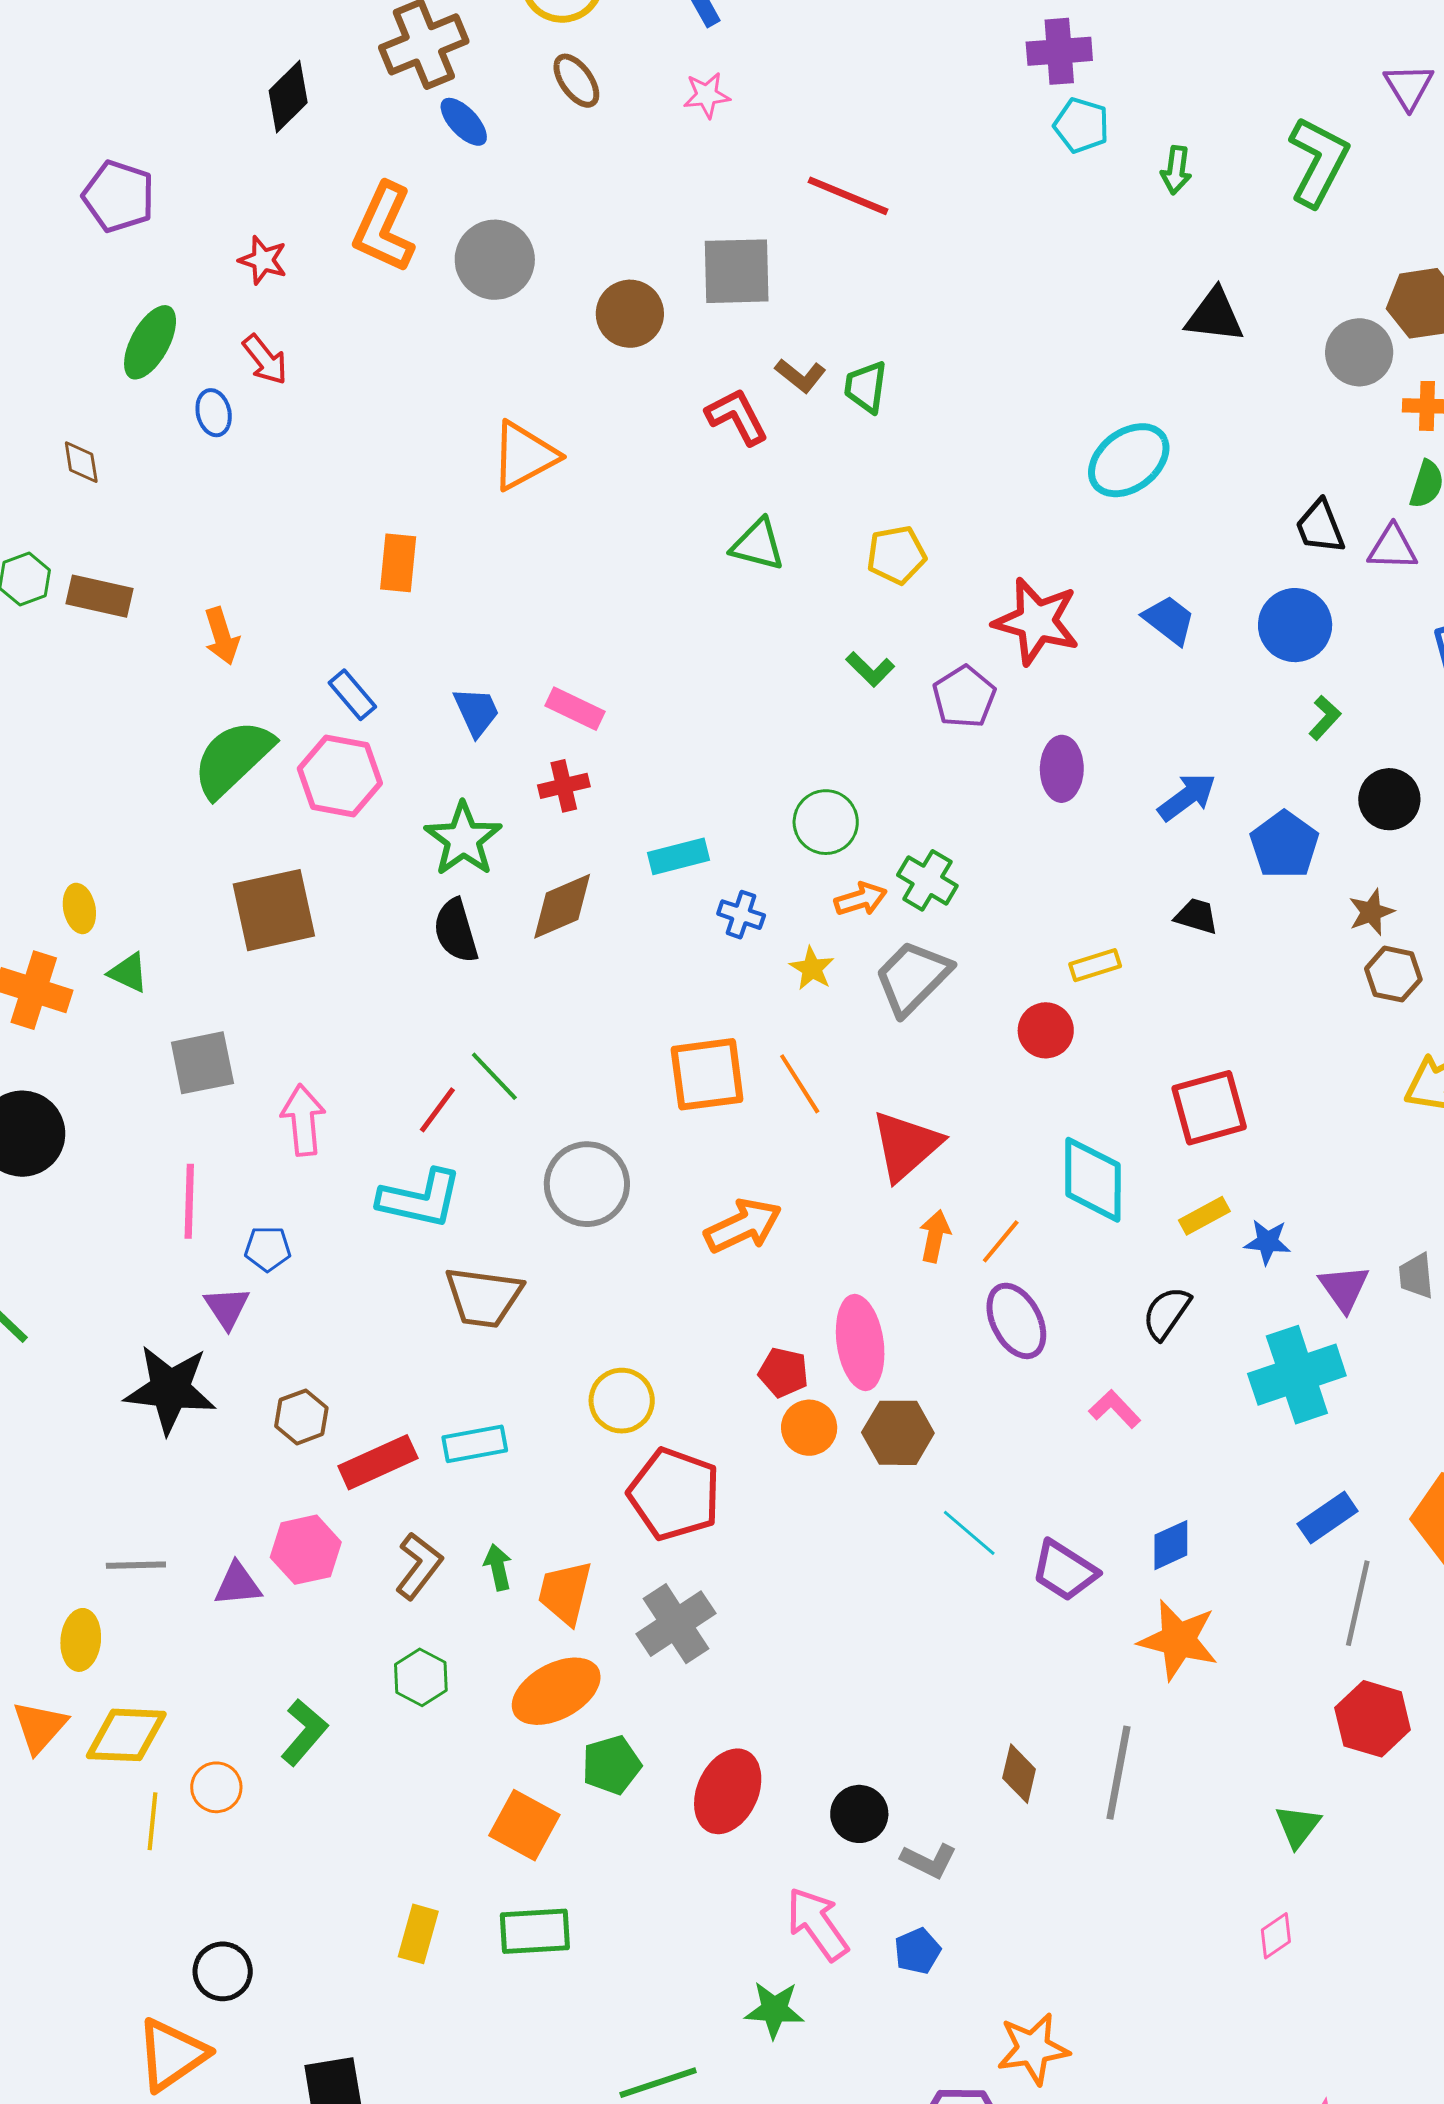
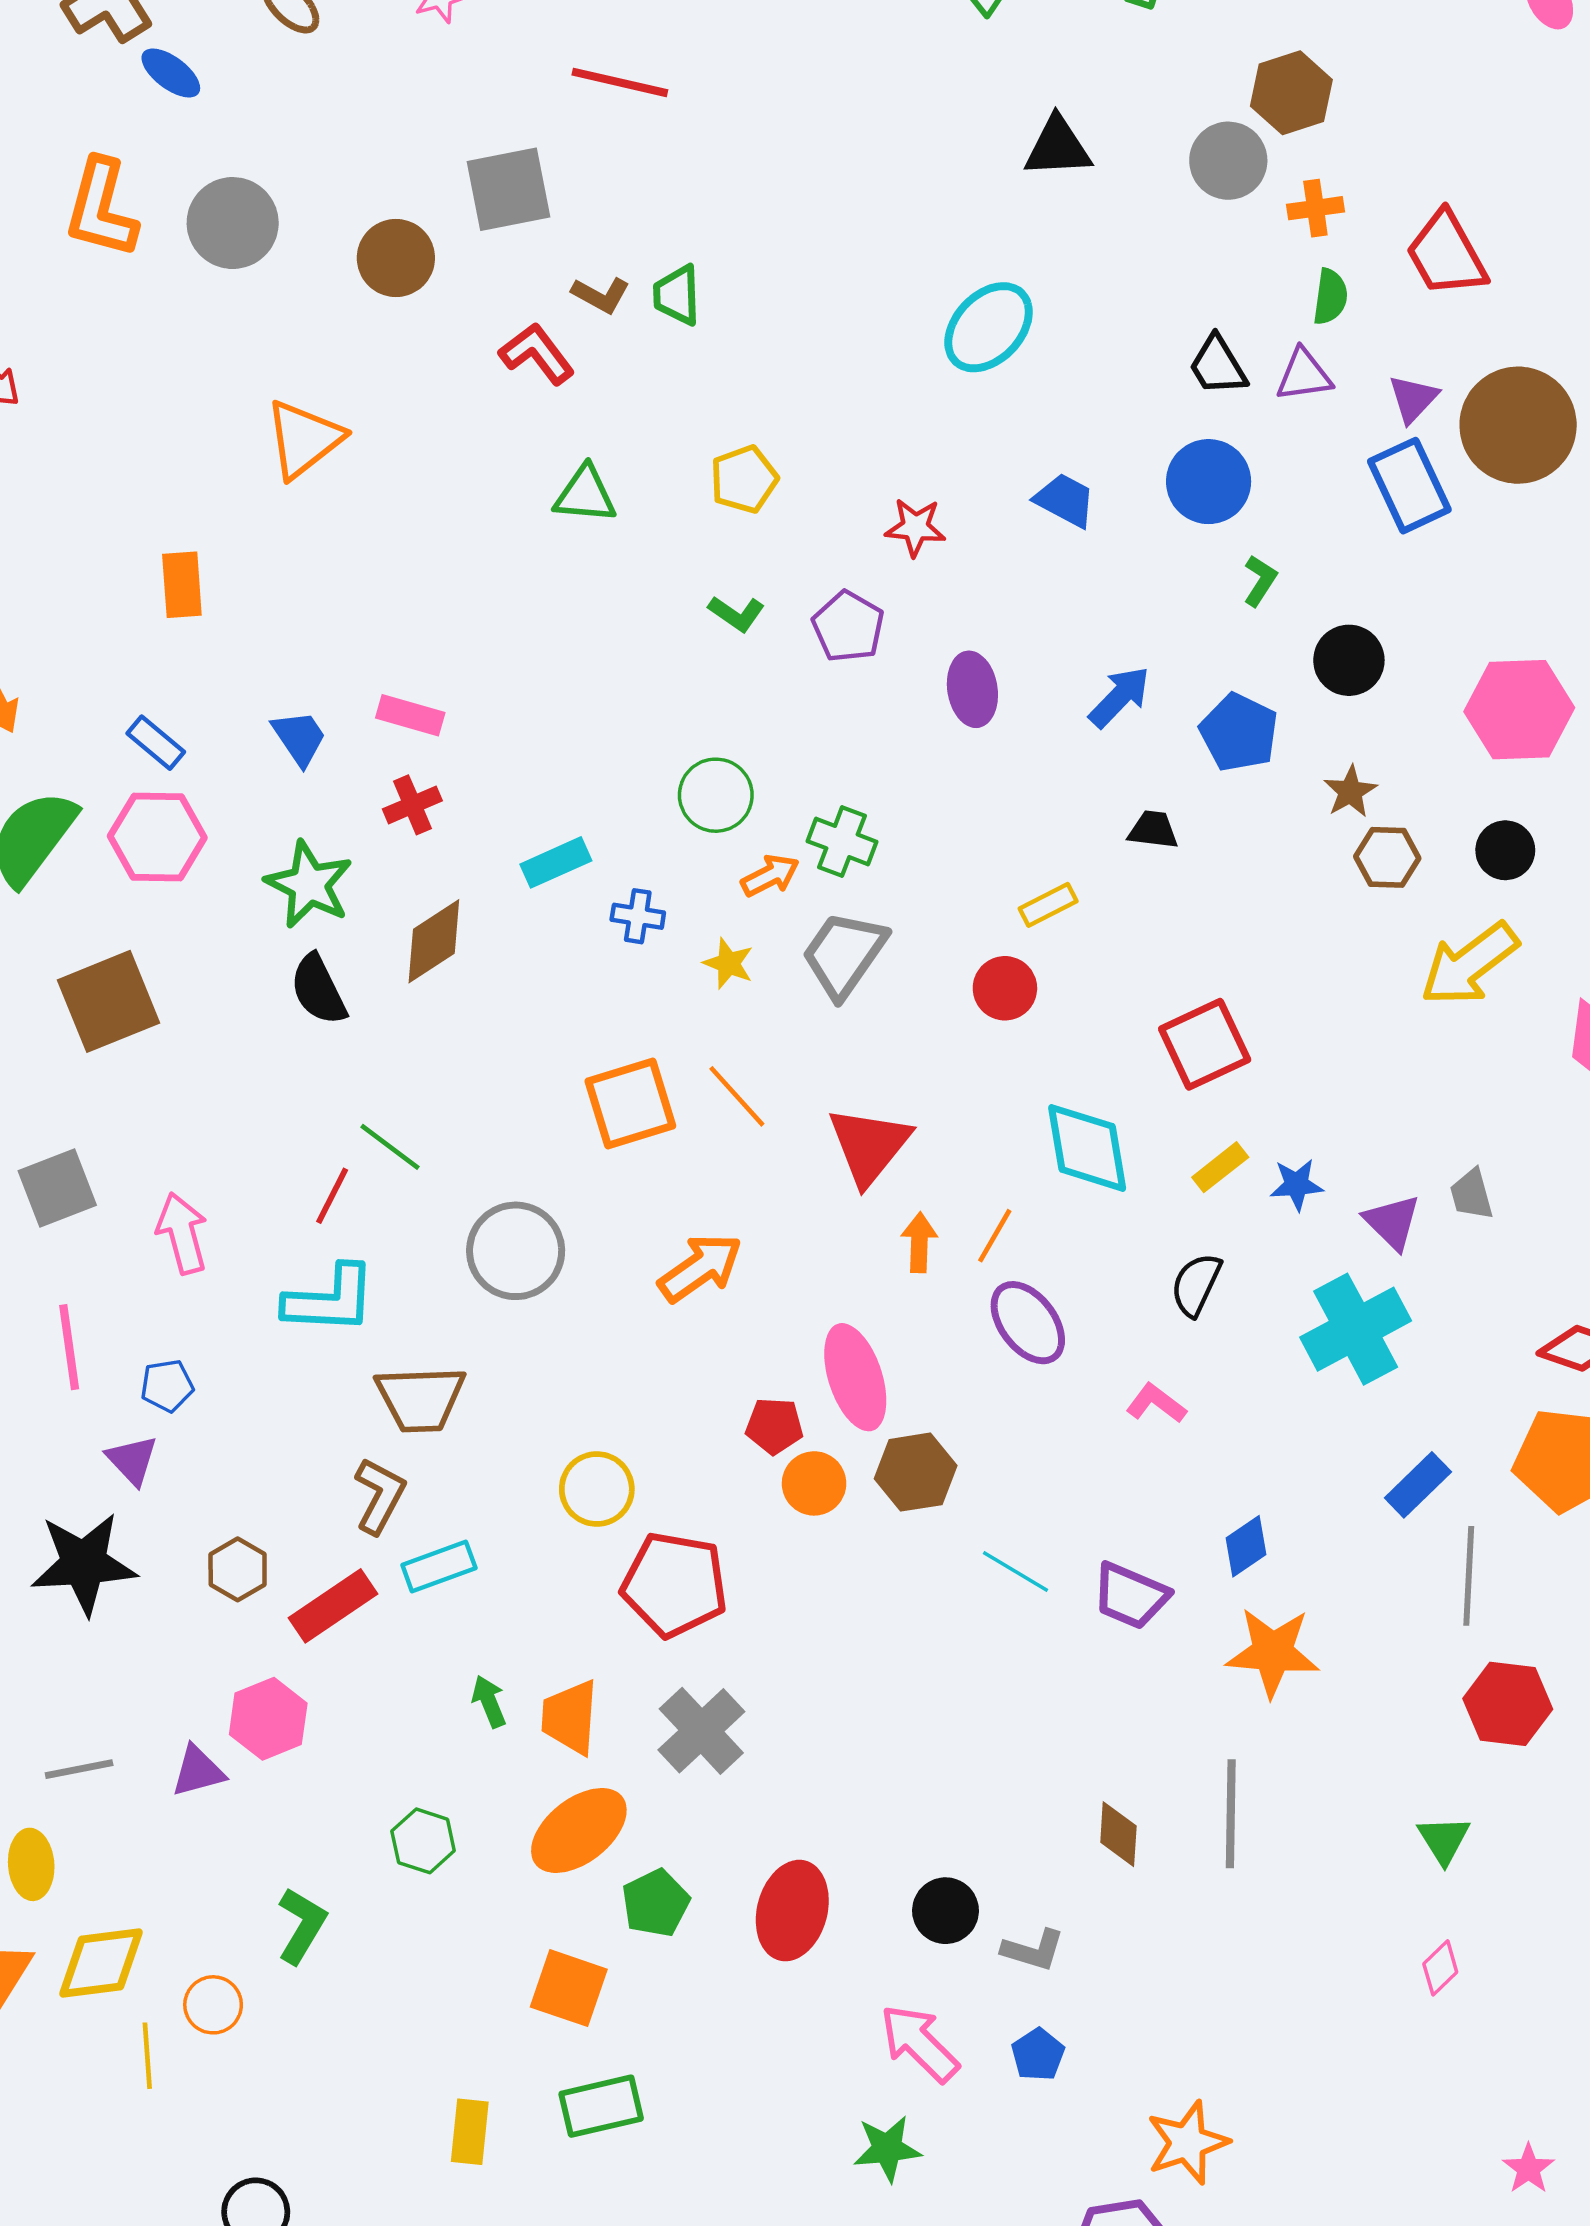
red star: (1037, 621) -> (915, 527), size x0.6
brown L-shape: (419, 1566) -> (380, 1496), moved

